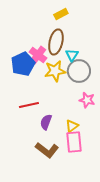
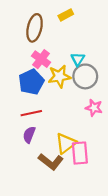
brown ellipse: (56, 42) -> (35, 28), moved
blue pentagon: (23, 64) -> (31, 82), moved
purple semicircle: (46, 122) -> (29, 135), moved
yellow triangle: (72, 126) -> (66, 143), moved, size x1.5

